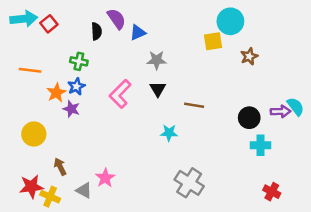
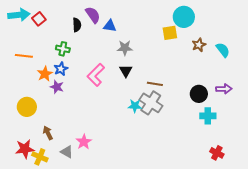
blue triangle: (138, 33) -> (110, 26), turned 32
cyan semicircle: (296, 106) -> (223, 50), moved
gray cross: (189, 183) -> (151, 103), moved

